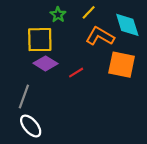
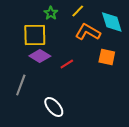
orange square: (122, 65) -> (107, 57), size x0.7
white ellipse: (31, 126) -> (54, 107), moved

